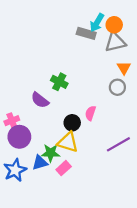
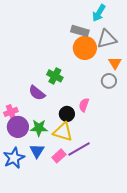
cyan arrow: (97, 23) -> (99, 13), moved
orange circle: (114, 25) -> (85, 48), moved, size x1.5
purple line: (118, 144) -> (79, 149), moved
green star: (51, 153) -> (39, 128), moved
blue triangle: (40, 163) -> (37, 151), turned -42

